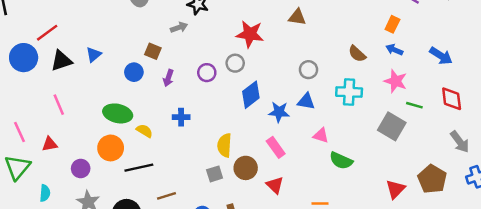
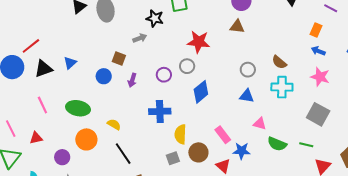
brown semicircle: (357, 54) -> (279, 62), moved
green line: (414, 105) -> (306, 145), moved
blue star: (279, 112) -> (242, 151), moved
green ellipse: (118, 113) -> (78, 108), moved
blue cross: (181, 117) -> (160, 111), moved, size x1.5
black line: (139, 168) -> (123, 154), moved, turned 70

